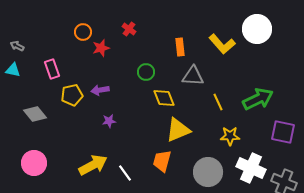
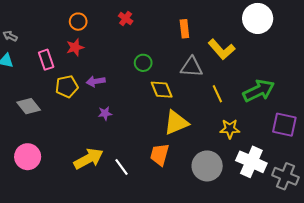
yellow L-shape: (222, 44) -> (222, 49), moved
orange rectangle: (180, 47) -> (184, 29), moved
red star: (101, 48) -> (75, 47), moved

